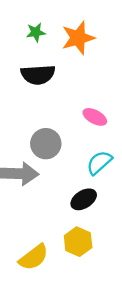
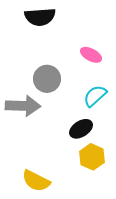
yellow hexagon: (78, 242) -> (92, 157), moved
yellow semicircle: (34, 257) -> (36, 181), turned 64

